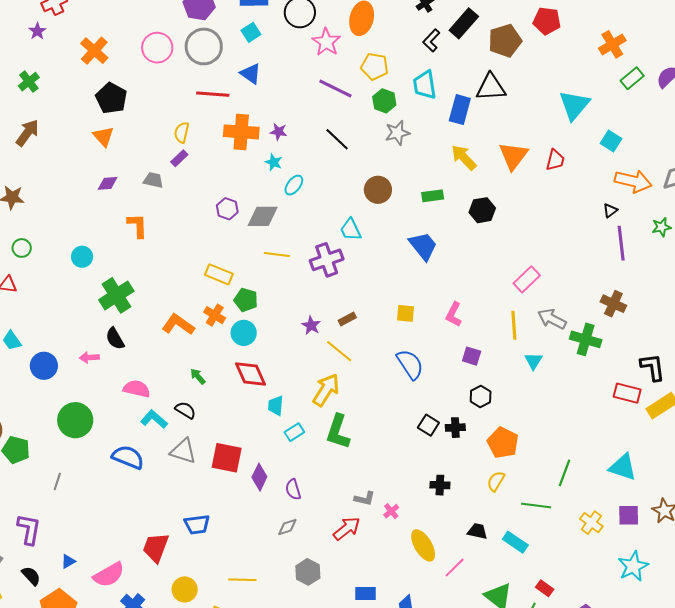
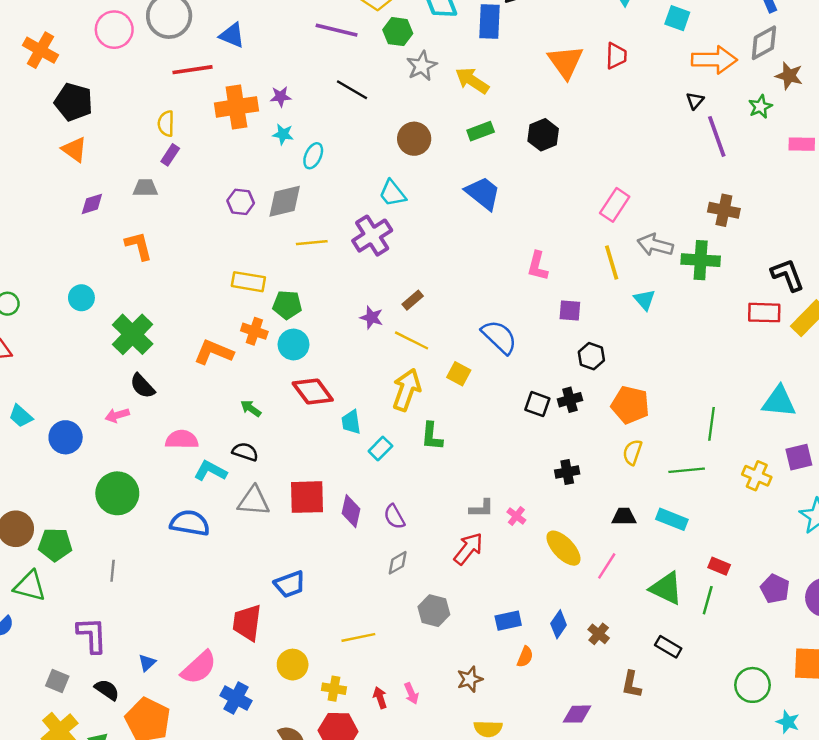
yellow arrow: (464, 157) -> (472, 81), moved
yellow square: (405, 313) -> (459, 374), moved, turned 36
green L-shape: (338, 432) -> (432, 436), size x0.7

